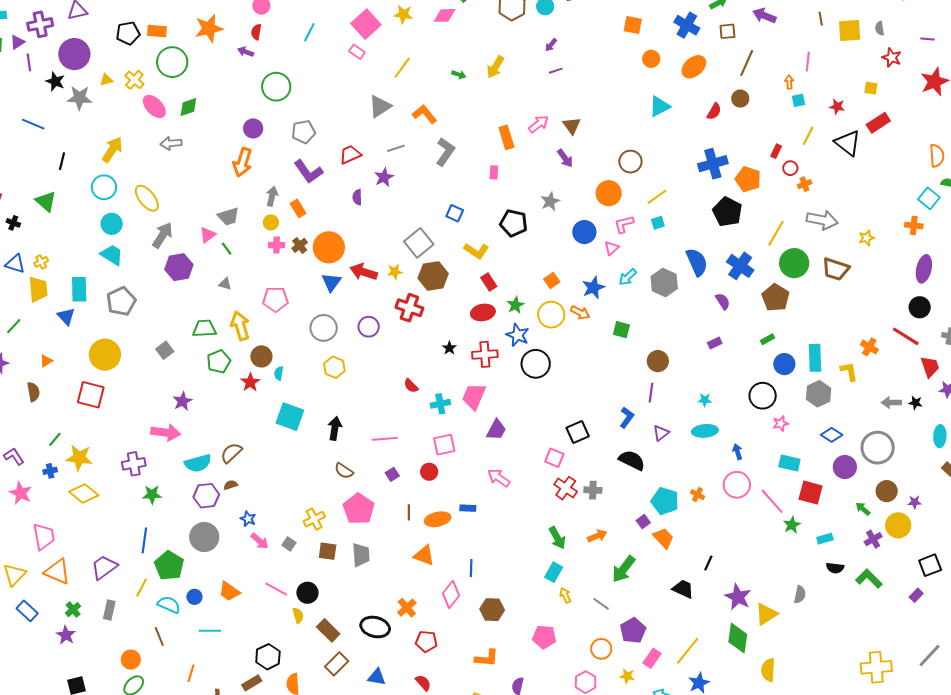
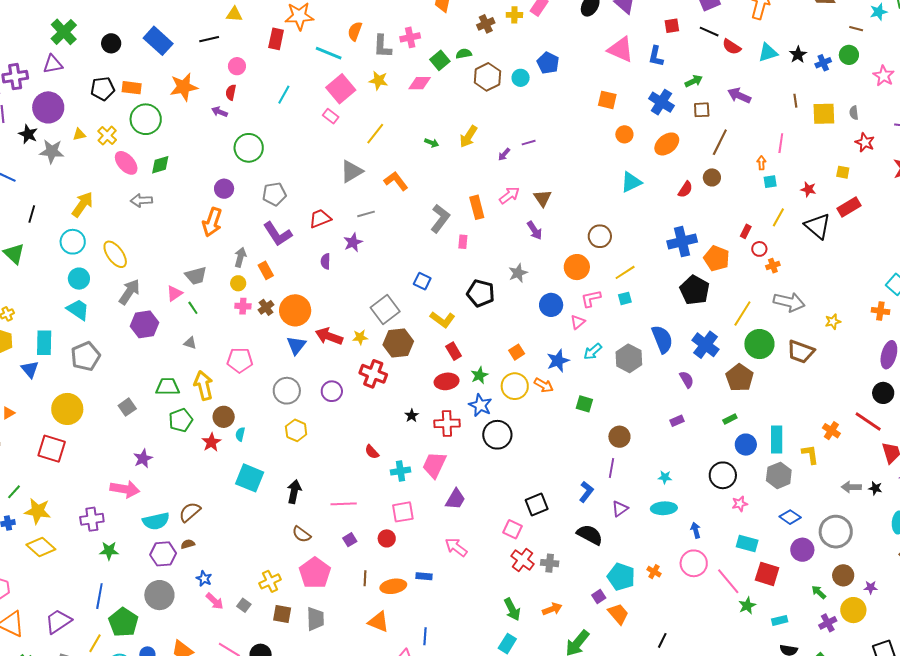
purple arrow: (551, 45) -> (504, 154), moved
gray L-shape: (445, 152) -> (440, 219), moved

